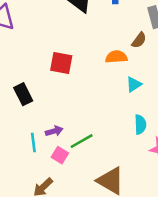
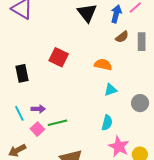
brown semicircle: (139, 40) -> (122, 37), moved
cyan line: (33, 143) -> (19, 113), turned -35

